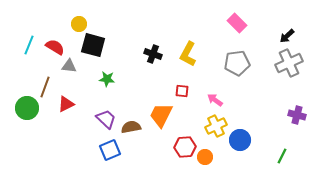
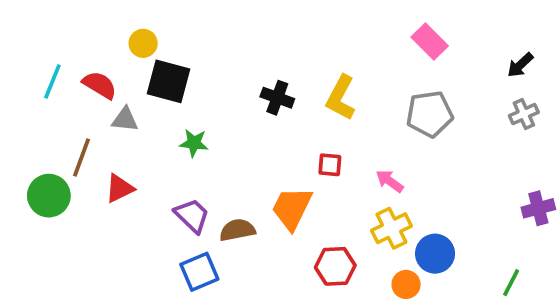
gray cross: (289, 63) -> (524, 114), size x0.6
purple cross: (297, 115) -> (538, 208), turned -30
orange circle: (205, 157) -> (406, 284), moved

